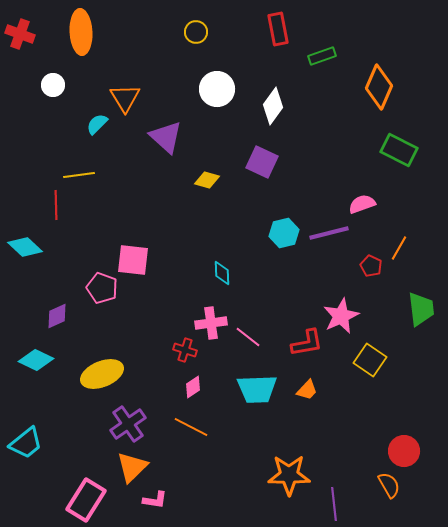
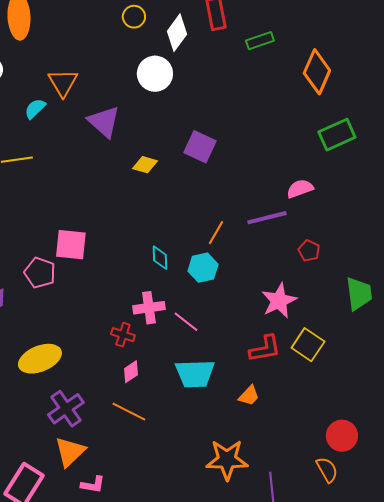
white diamond: (273, 106) -> (177, 33), moved
green rectangle: (399, 150) -> (337, 135), turned -51
cyan hexagon: (284, 233) -> (203, 268), moved
orange line: (399, 248) -> (216, 233), moved
red L-shape: (307, 343) -> (265, 349), moved
orange trapezoid: (307, 390) -> (249, 396), moved

